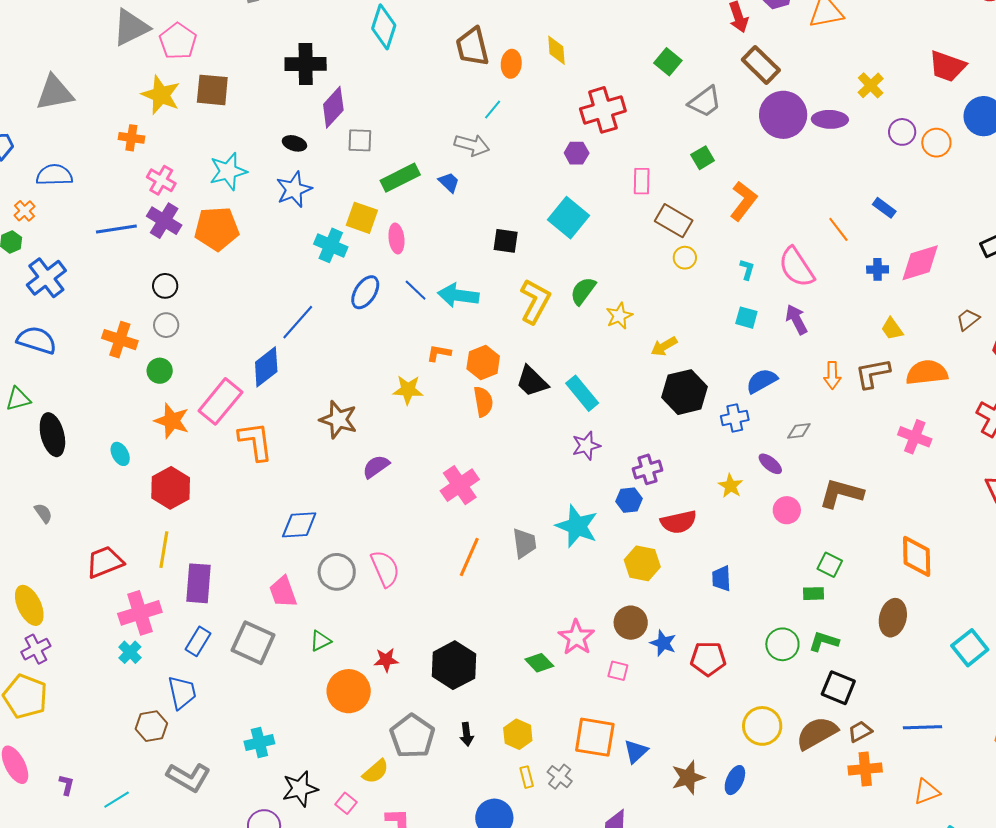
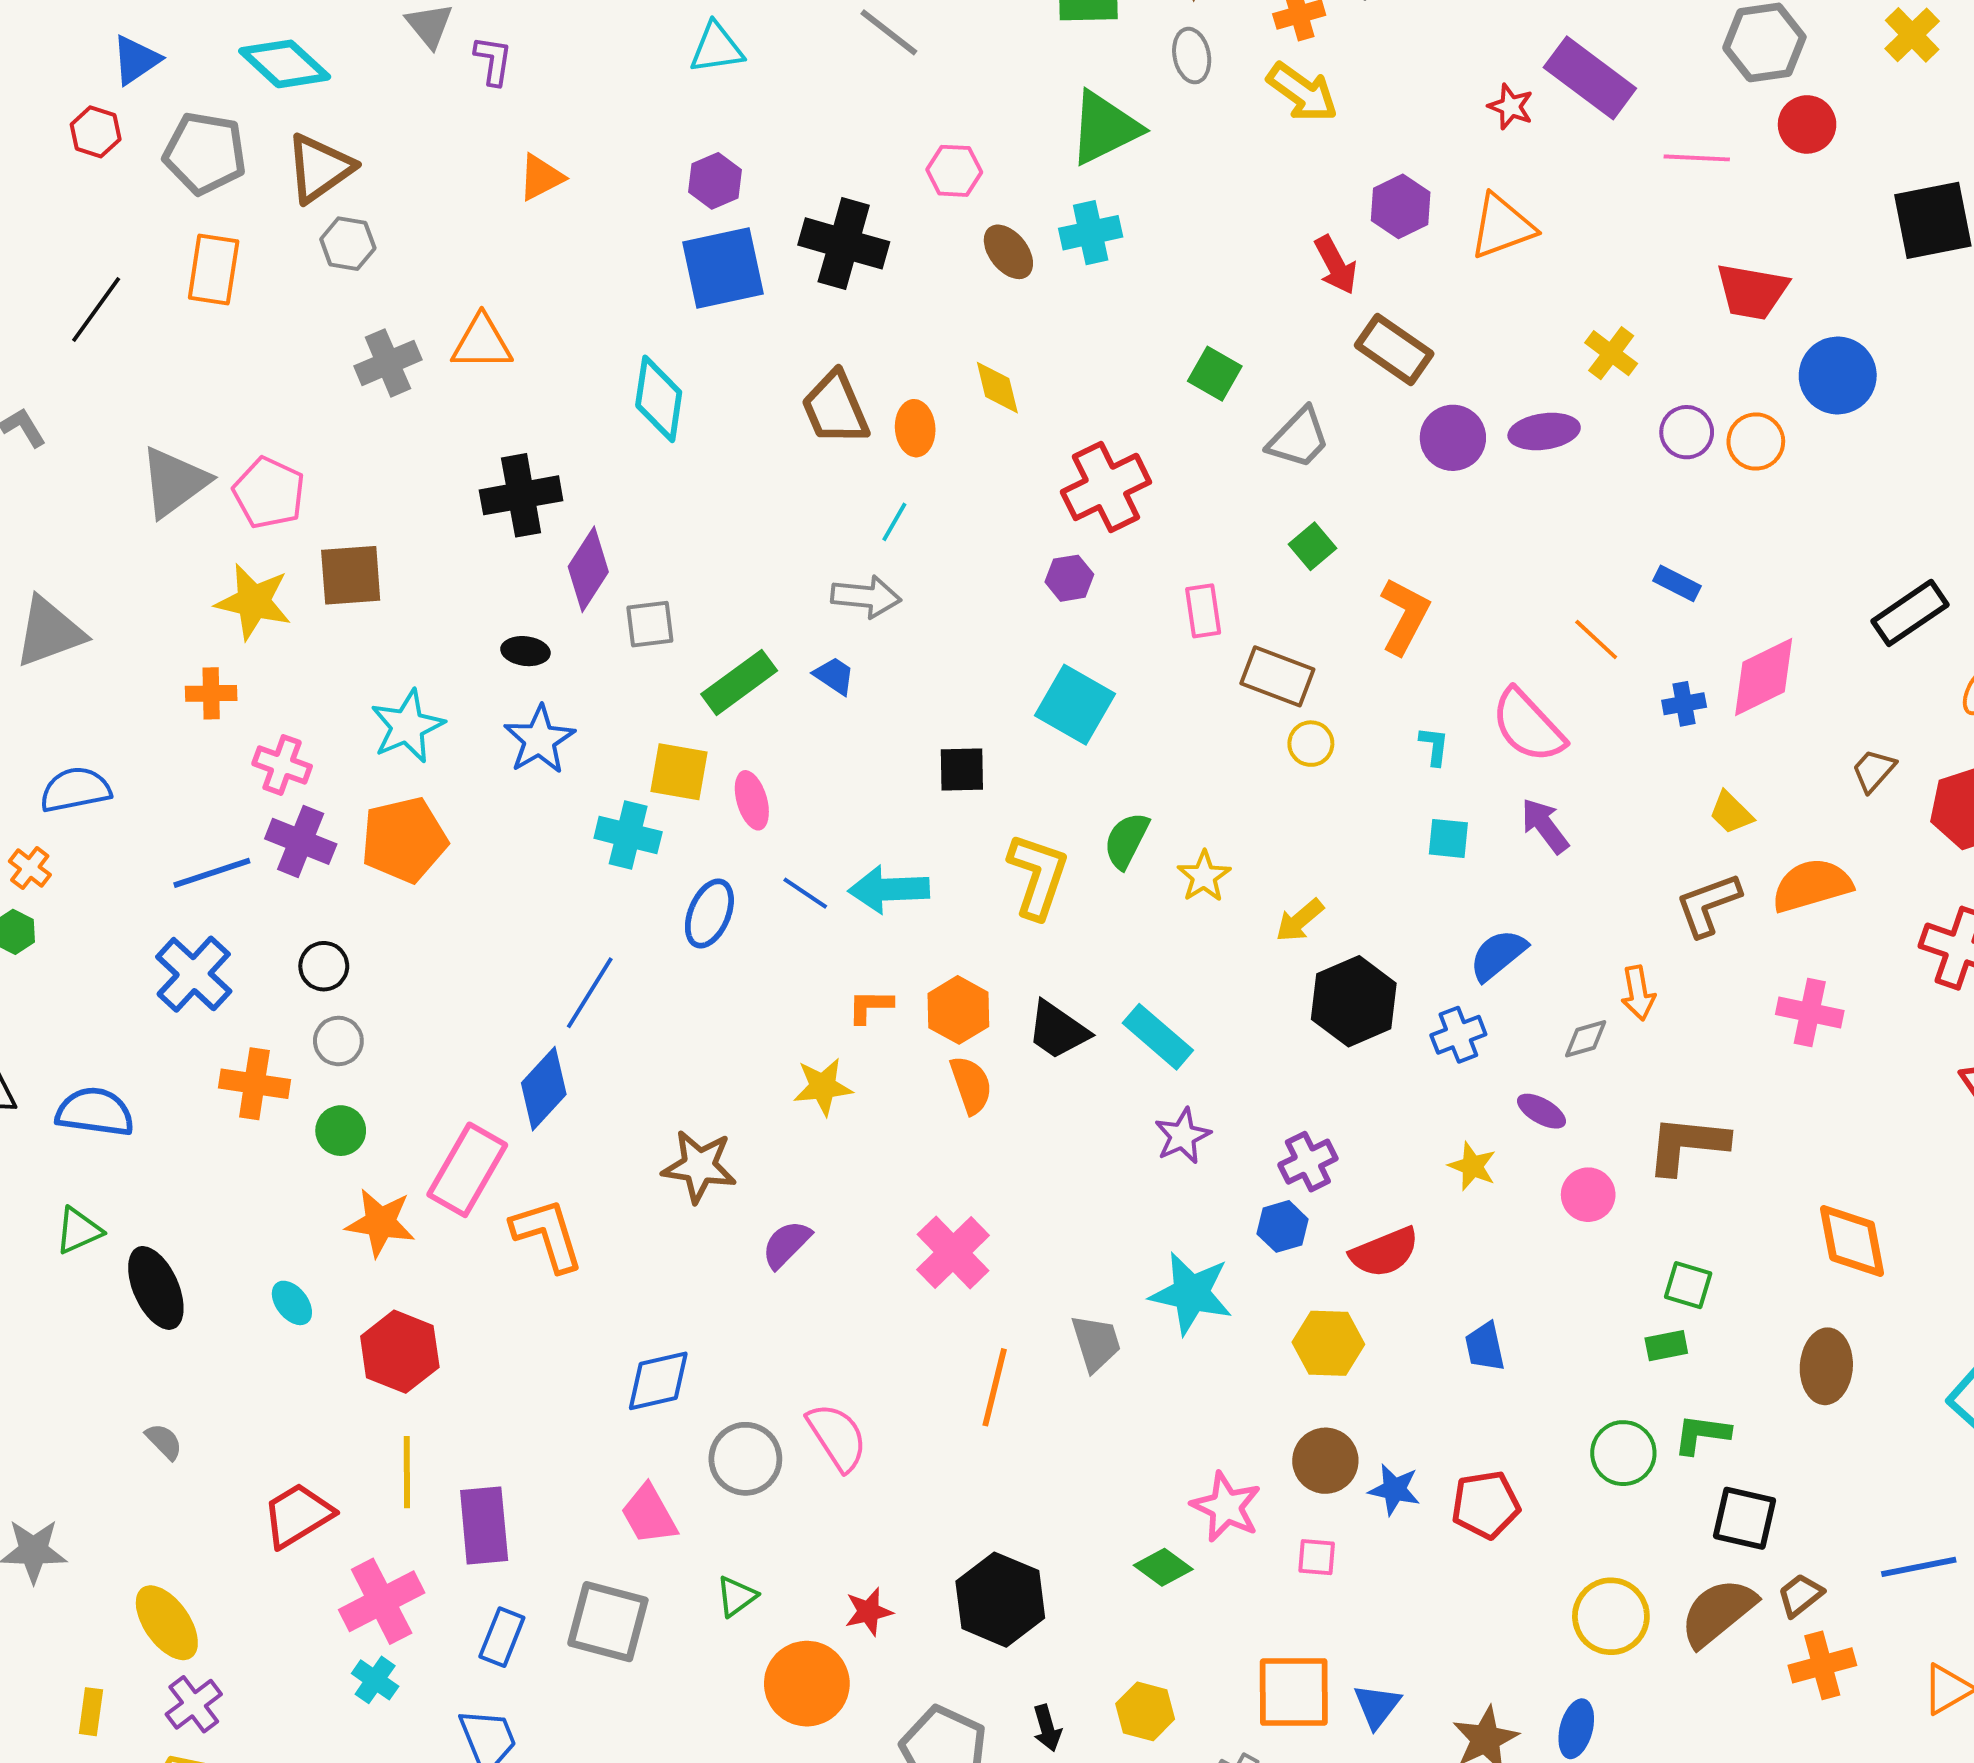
purple circle: (783, 115) -> (1453, 438), size x0.7
blue cross: (46, 278) -> (194, 974), moved
orange arrow: (832, 375) -> (1638, 993), moved

